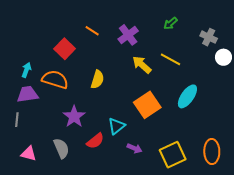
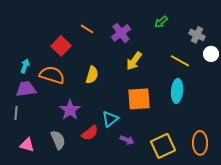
yellow line: (170, 59) -> (180, 61), moved
yellow arrow: (142, 65) -> (134, 61), turned -96
cyan ellipse: (187, 96) -> (177, 91), turned -30
orange square: (147, 105) -> (139, 99), turned 30

